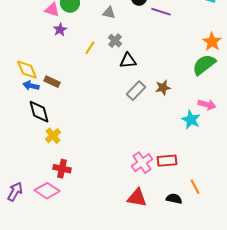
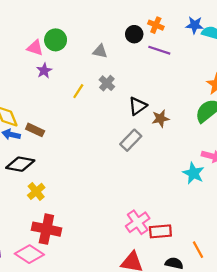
black triangle: (128, 61) -> (138, 106), moved, turned -30
brown star: (163, 88) -> (160, 119), moved
black diamond: (39, 112) -> (20, 164), turned -65
red rectangle: (167, 161) -> (160, 231), moved
red cross: (62, 169) -> (46, 229), size x1.4

